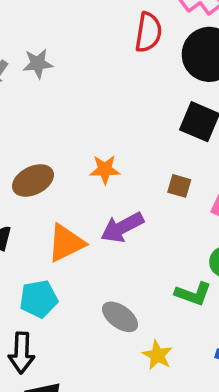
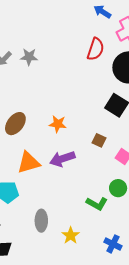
brown ellipse: (33, 181) -> (15, 124), turned -35
gray ellipse: (120, 317) -> (41, 221), moved, turned 45

